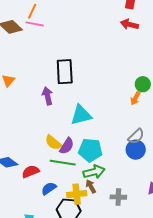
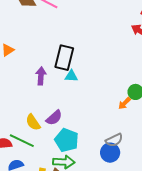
cyan triangle: (81, 115) -> (71, 76), moved, size x0.6
purple semicircle: (67, 146) -> (54, 118), moved
green line: (63, 163) -> (22, 141), moved

